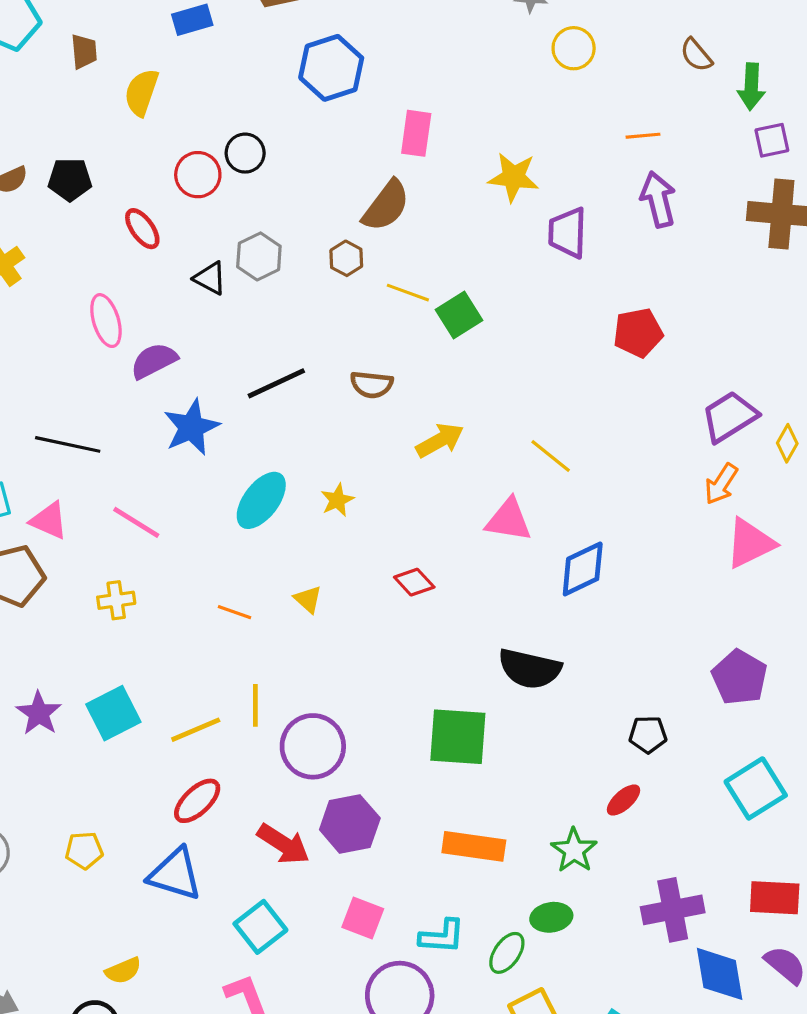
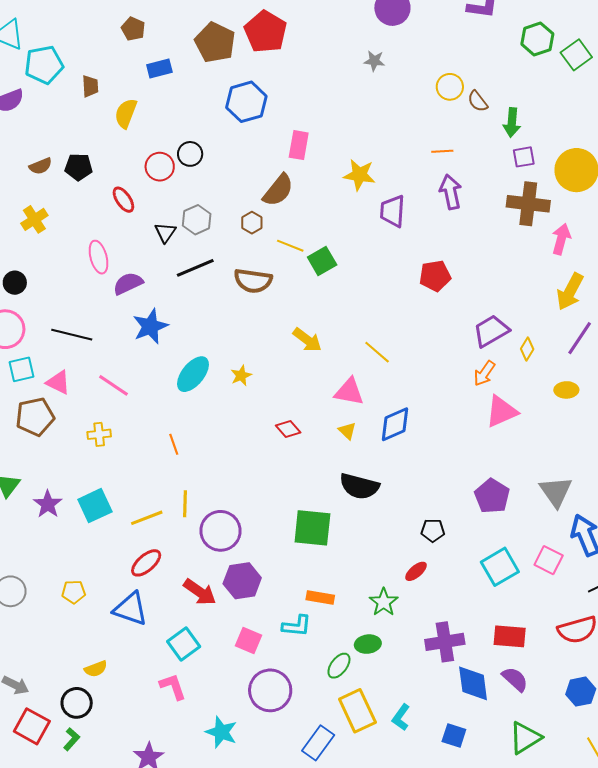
yellow circle: (574, 48) -> (450, 87), moved
black triangle: (210, 278) -> (165, 232), turned 35
black line: (276, 383) -> (195, 268), moved
brown semicircle: (372, 385) -> (253, 281), moved, size x1.4
yellow arrow: (440, 440) -> (307, 340), turned 64
yellow triangle: (308, 599) -> (347, 431), moved
orange line: (235, 612) -> (174, 444), turned 50
orange rectangle: (474, 846) -> (320, 598), size x0.7
cyan L-shape: (442, 936) -> (297, 626), moved

